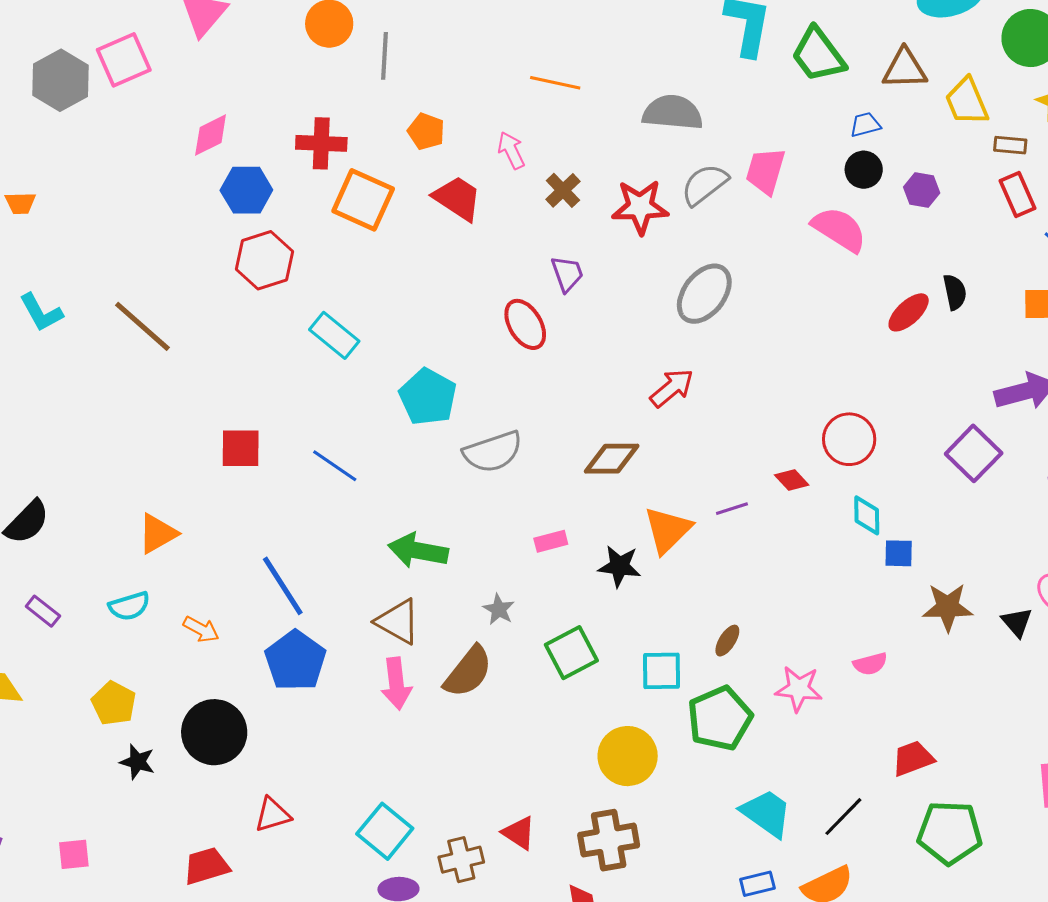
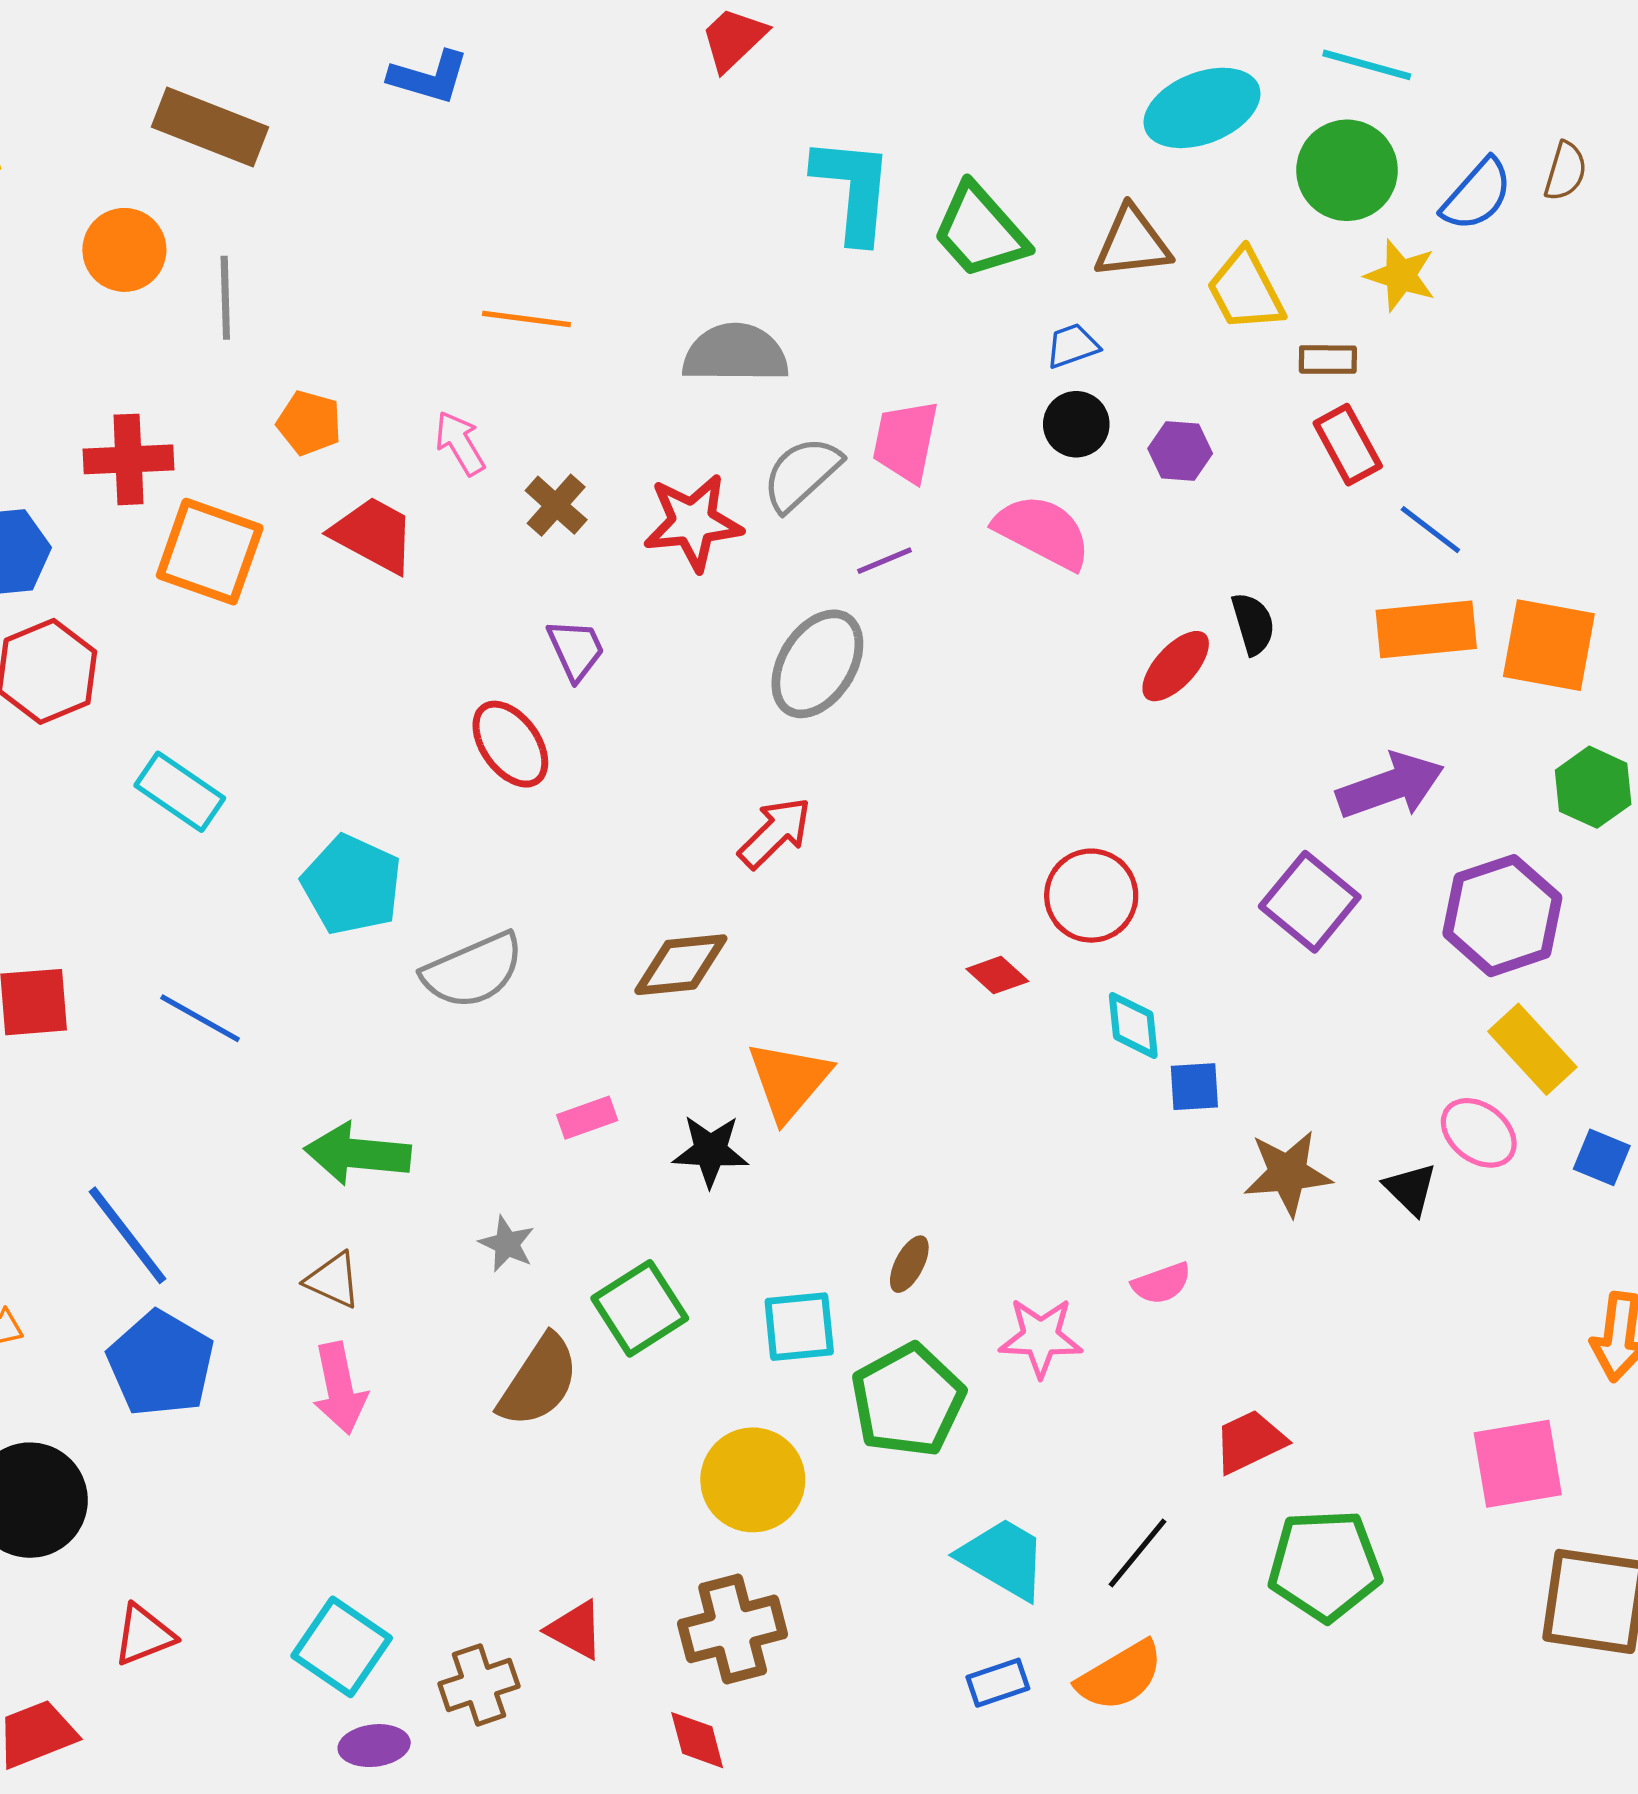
purple line: (732, 509) -> (884, 561), moved
brown triangle: (398, 622) -> (333, 1280), size x0.7
brown semicircle: (468, 672) -> (539, 1381), moved

